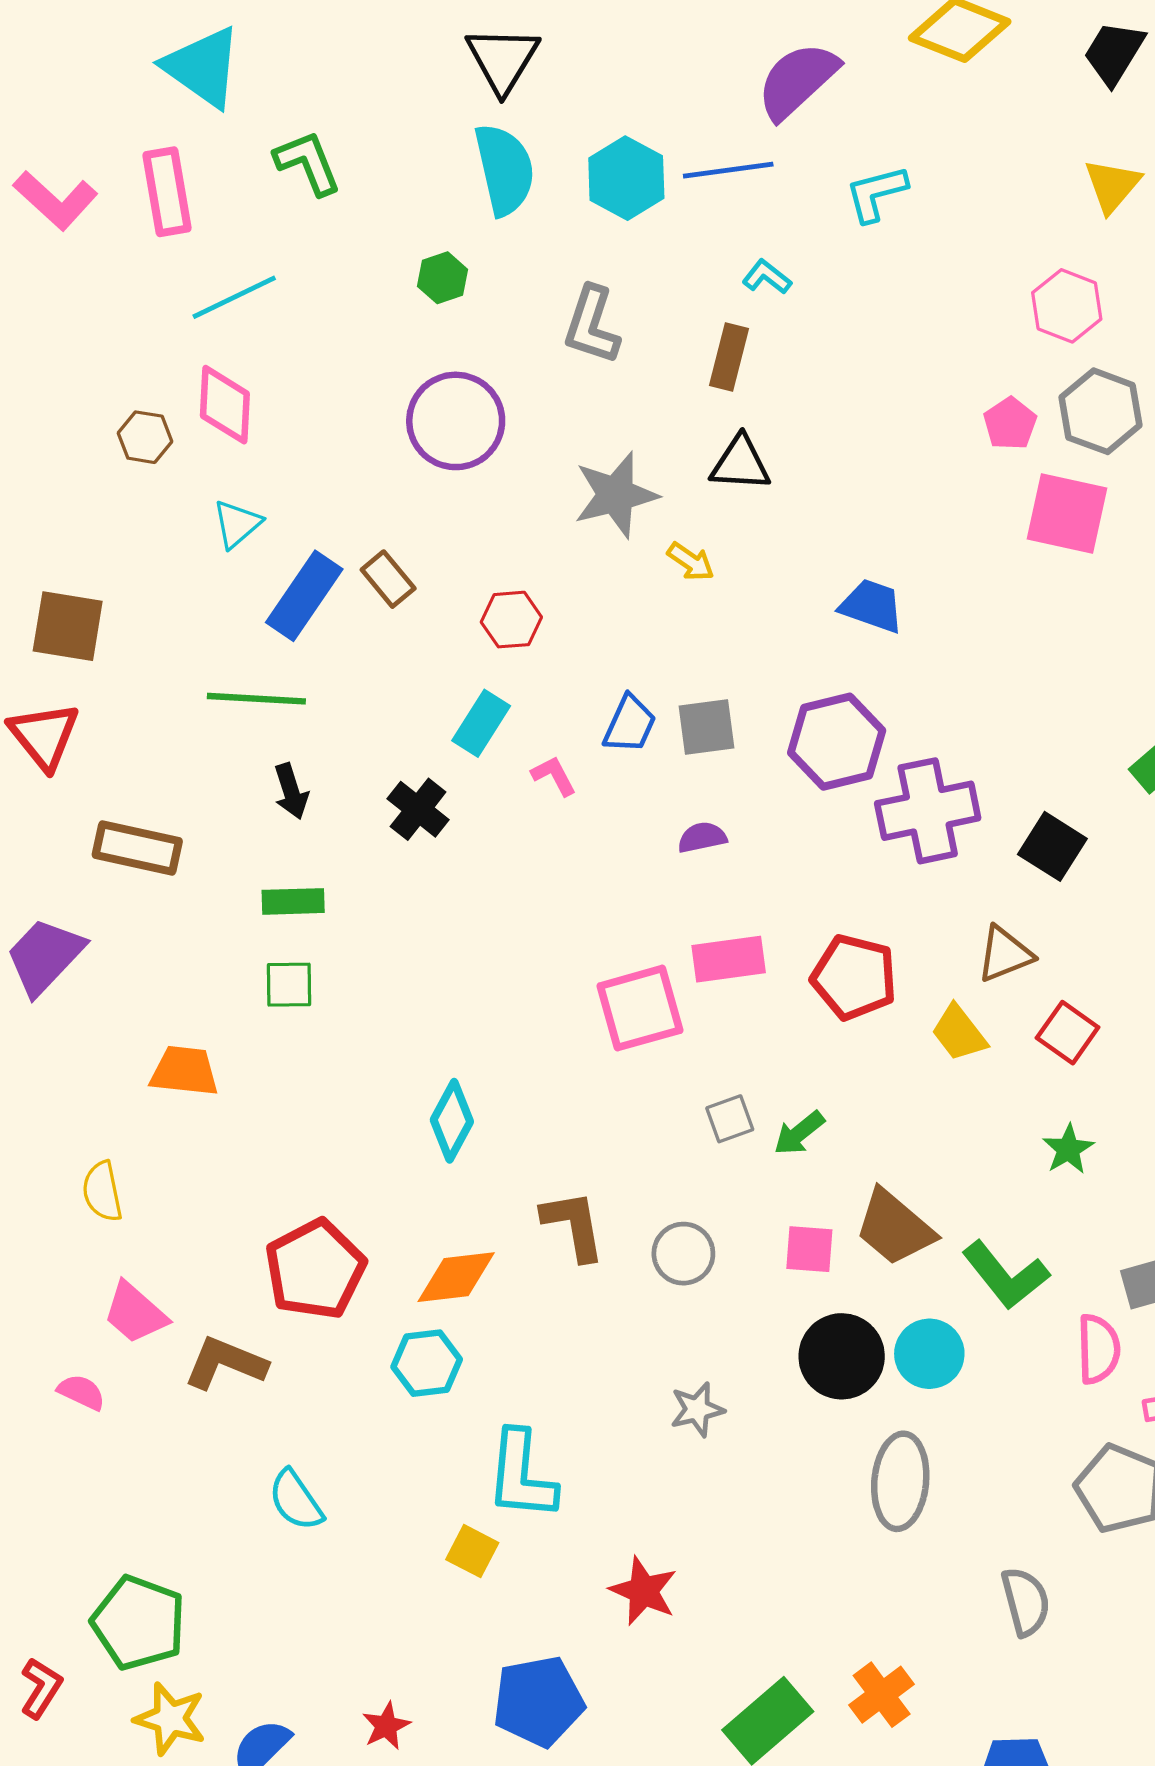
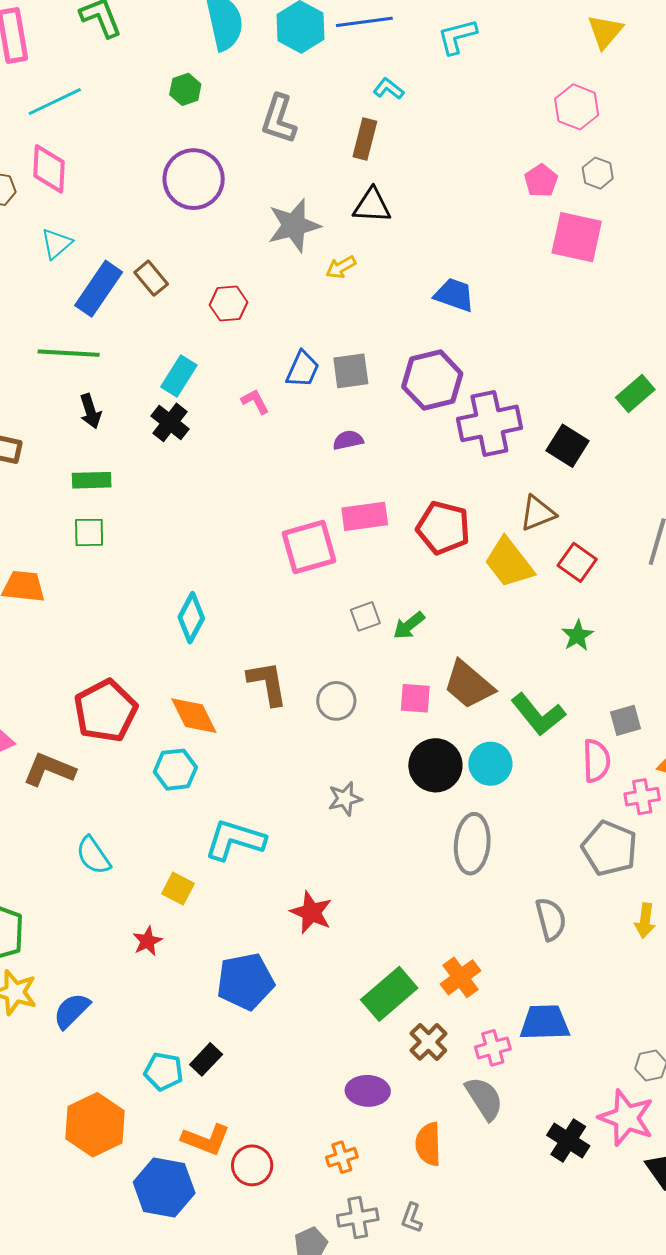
gray hexagon: (1101, 411) -> (598, 173), size x0.6
yellow arrow: (691, 562) -> (341, 267), turned 116
cyan rectangle: (481, 723) -> (179, 376), moved
yellow trapezoid: (959, 1033) -> (509, 563), size x1.4
orange diamond: (456, 1277) -> (194, 716), turned 70
cyan L-shape: (521, 1475) -> (235, 840), turned 102
yellow square: (472, 1551) -> (178, 889), moved
red star: (386, 1726) -> (147, 941), moved

